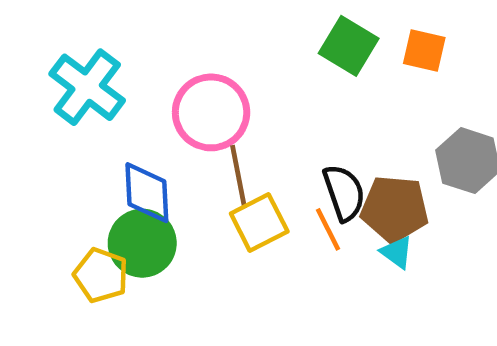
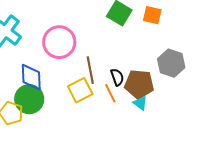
brown line: (239, 177) -> (90, 70), moved
black semicircle: (344, 193) -> (117, 77), size x0.7

